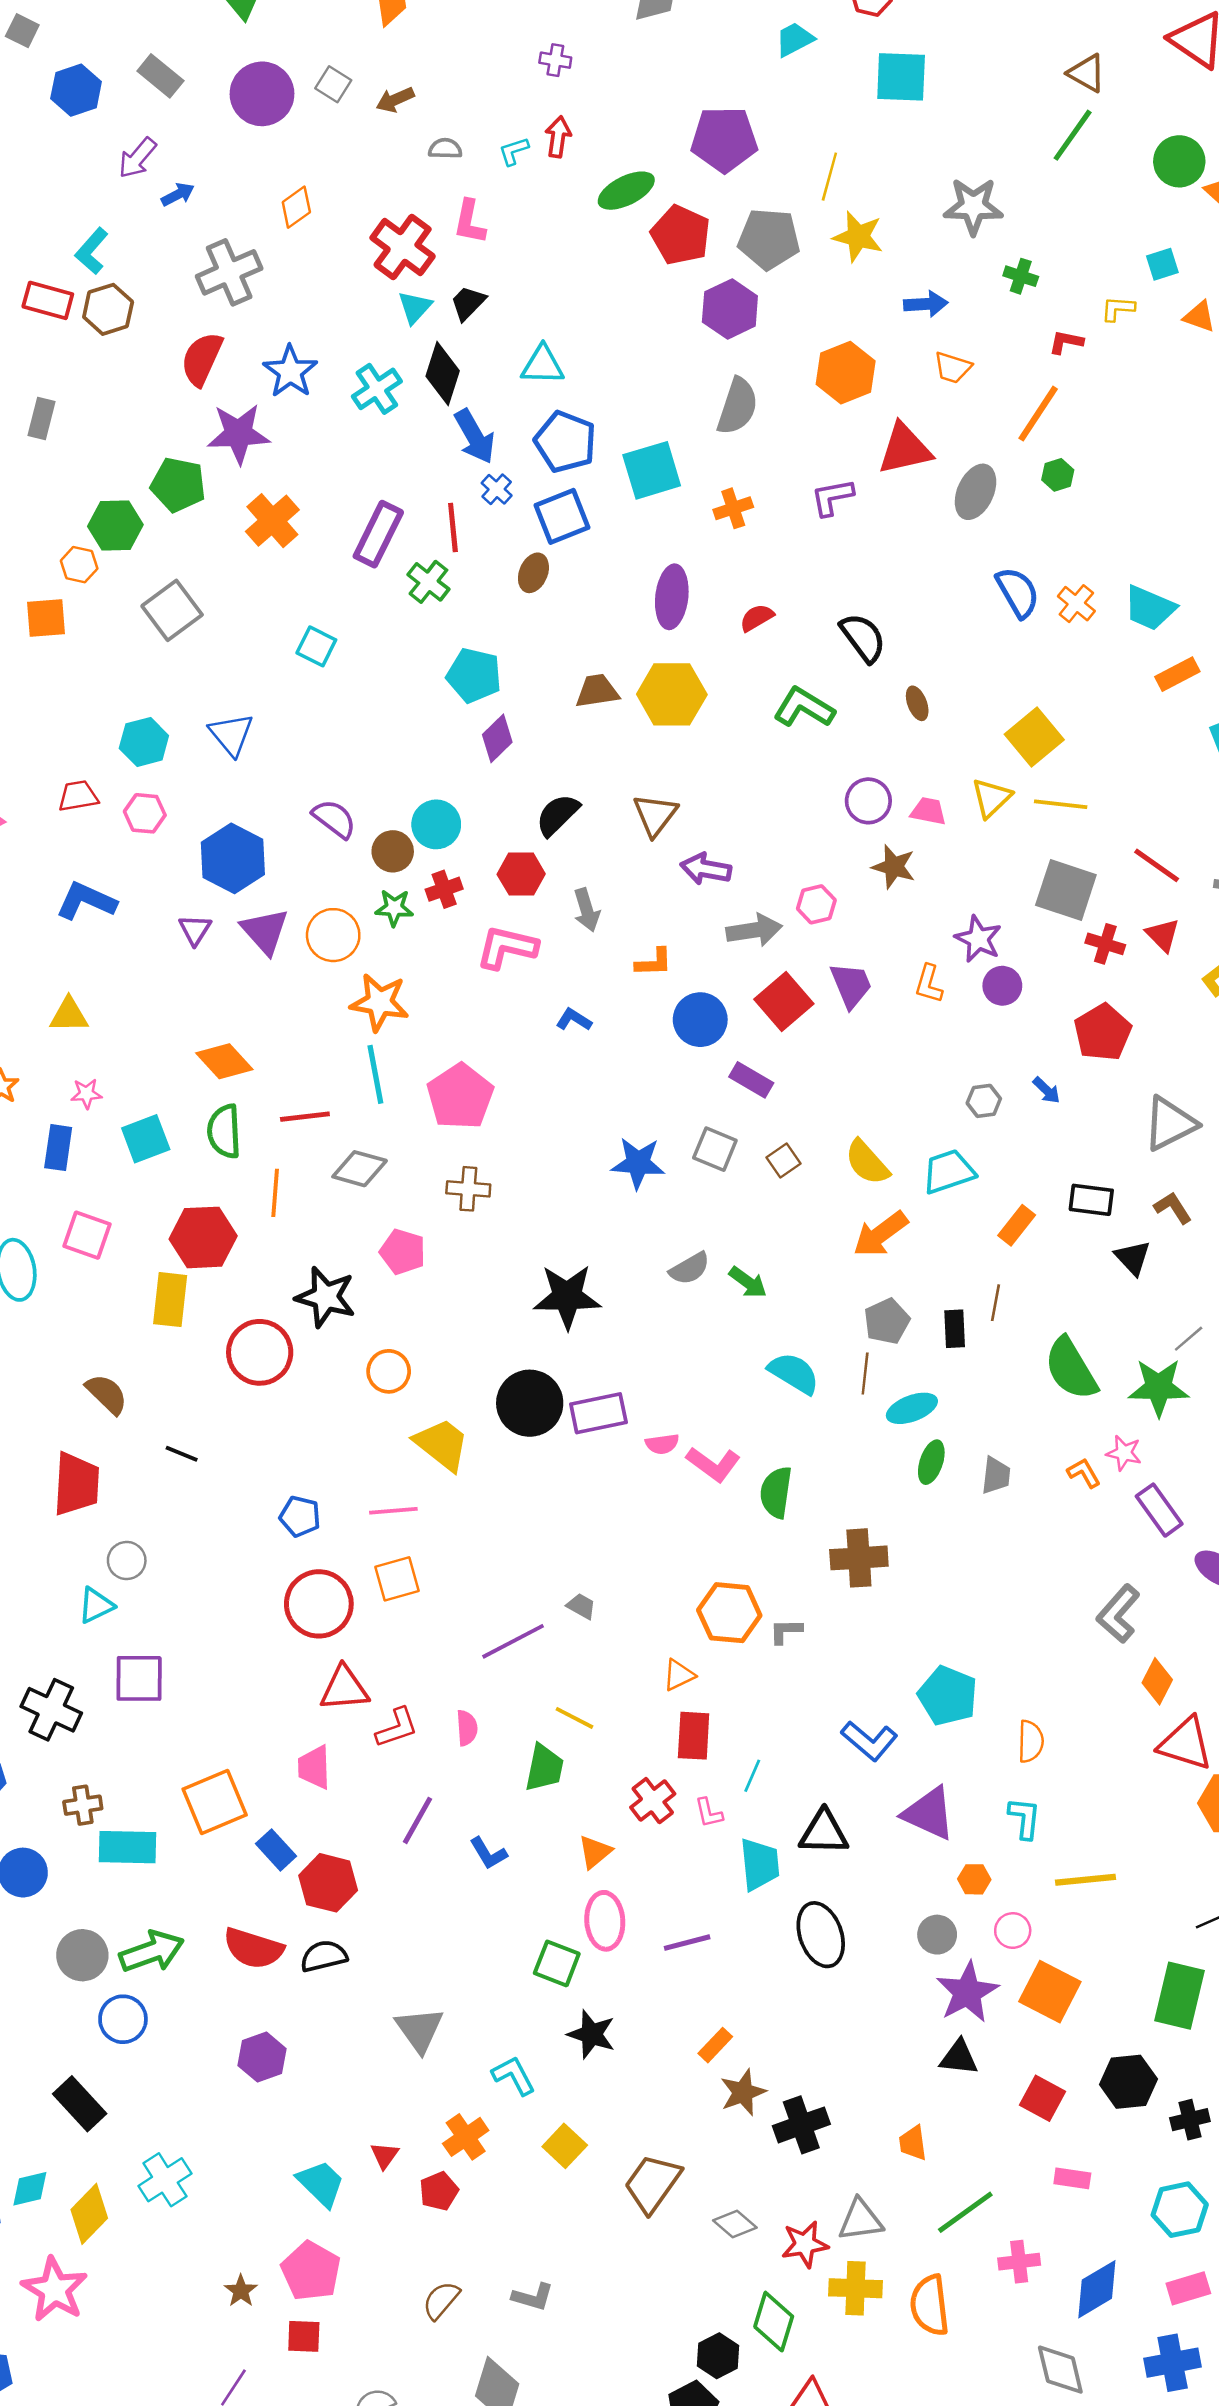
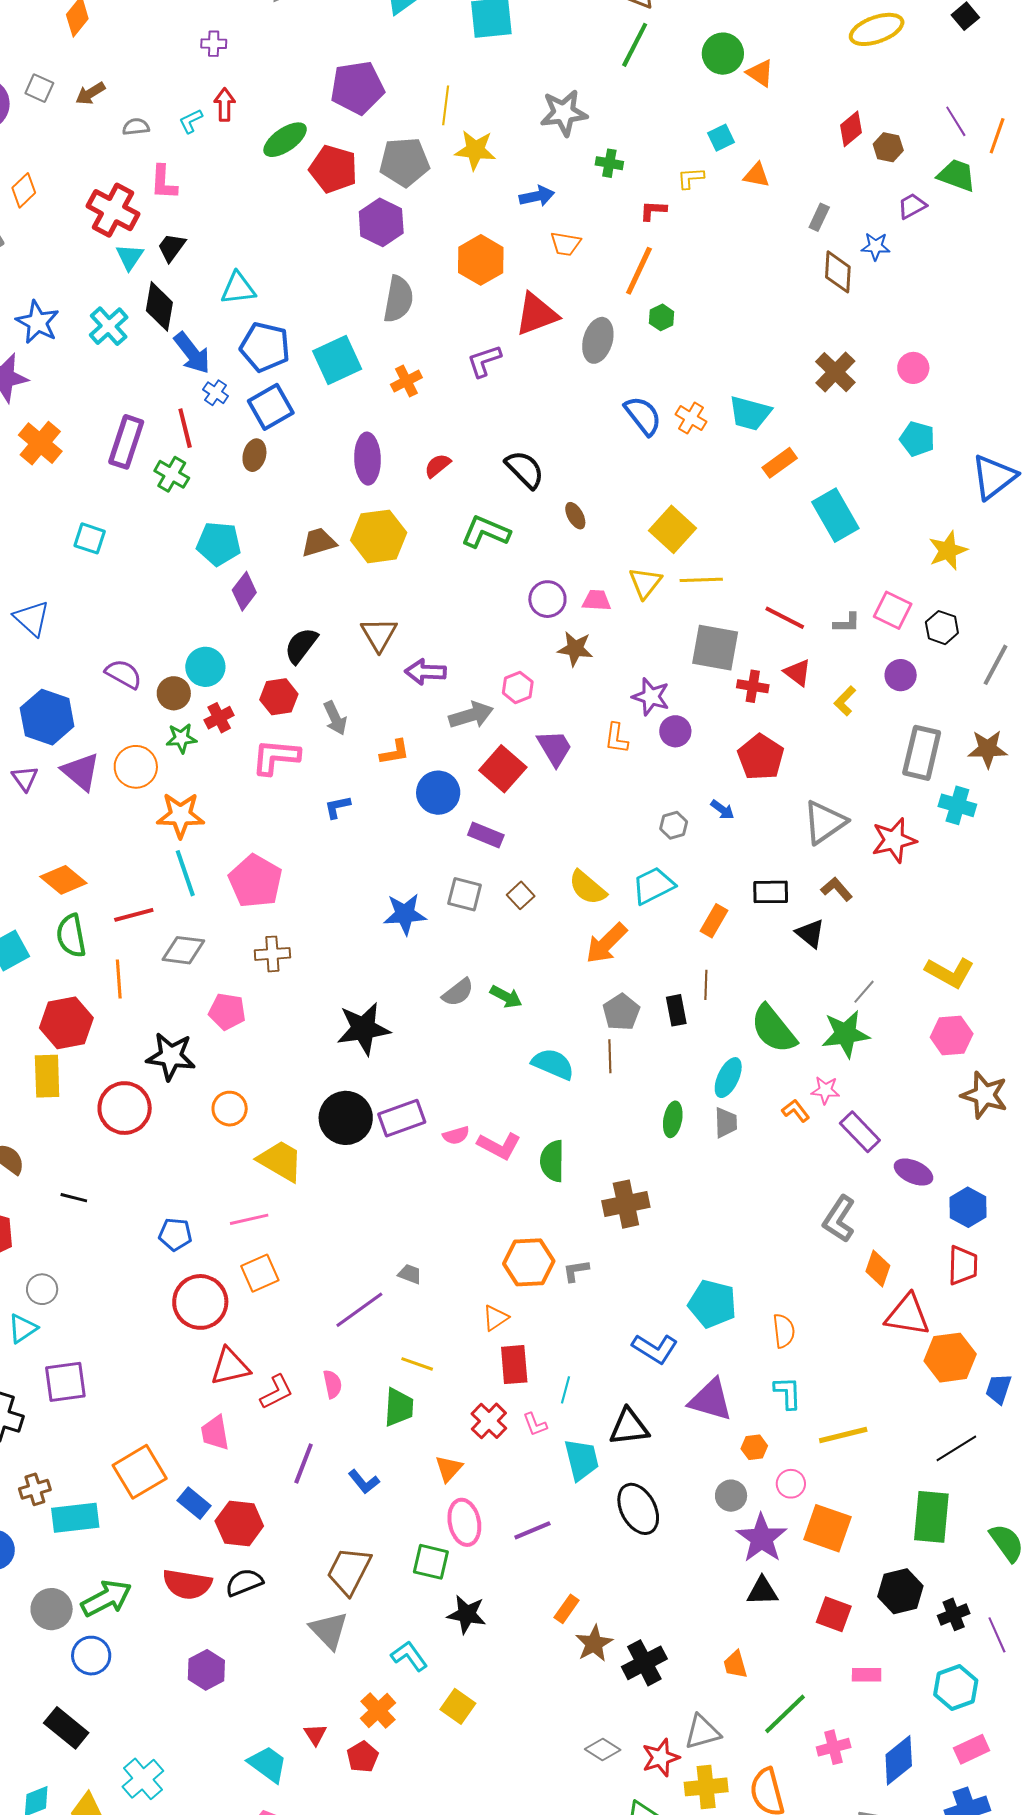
blue L-shape: (574, 1020) -> (337, 807), turned -36
cyan ellipse: (912, 1408) -> (728, 1078), moved, turned -36
brown trapezoid: (652, 2183) -> (349, 1571), moved

